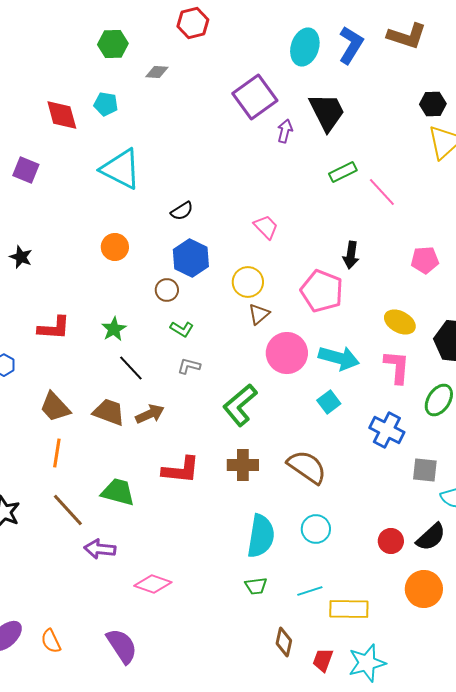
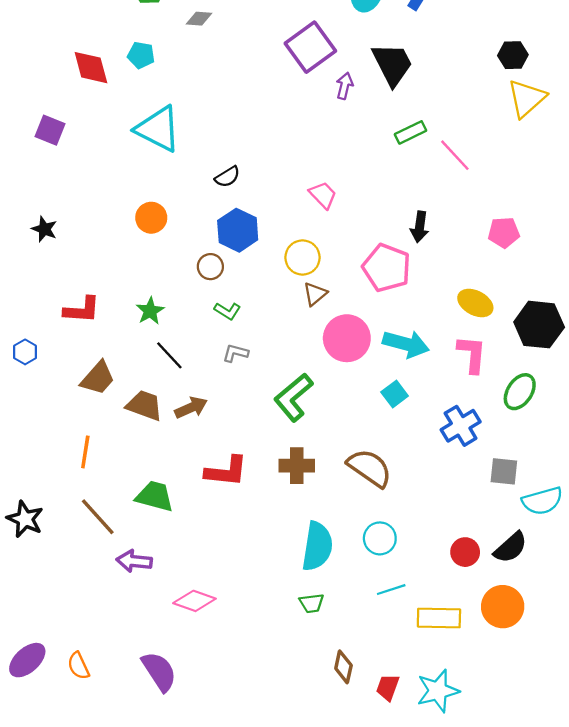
brown trapezoid: (55, 407) -> (98, 378), moved, turned -96
blue cross: (387, 430) -> (461, 426), turned 32
cyan line: (310, 591) -> (391, 590), moved
yellow rectangle: (349, 609) -> (439, 618), moved

